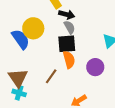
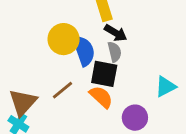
blue semicircle: (21, 39) -> (84, 51), moved
orange semicircle: (69, 60) -> (101, 97), turned -48
brown line: (51, 76) -> (62, 90), moved

